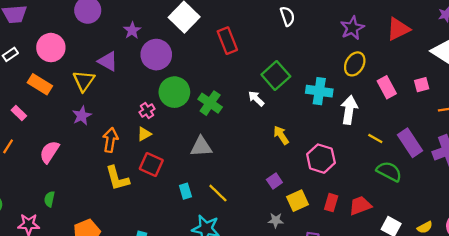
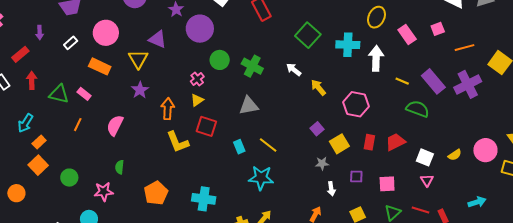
green circle: (174, 92) -> (220, 60), size x0.7
white arrow: (256, 99) -> (294, 70), moved

